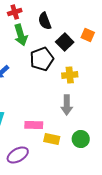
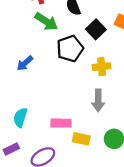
green arrow: (21, 35) -> (46, 21), turned -40

